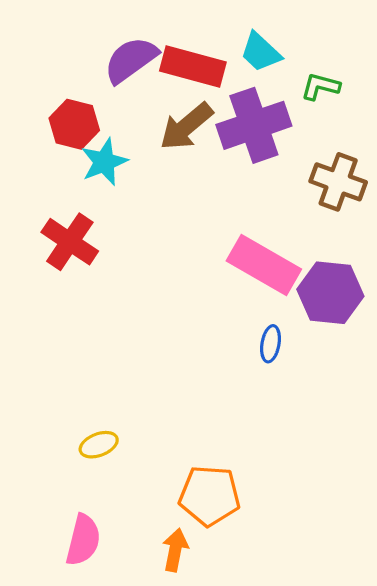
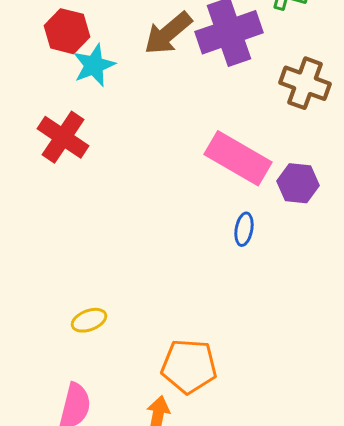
purple hexagon: (330, 293) -> (298, 183), size x0.7

